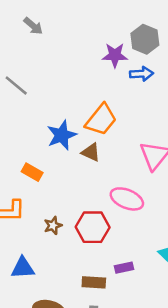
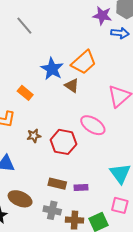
blue star: (62, 135) -> (52, 69), turned -30
purple rectangle: (124, 268) -> (81, 187), moved

